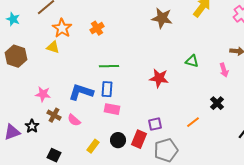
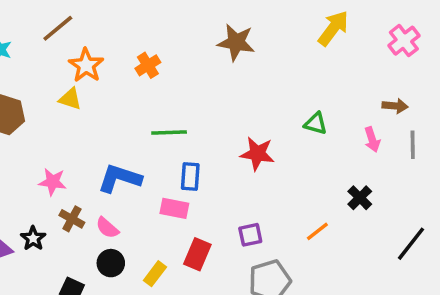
brown star: (162, 18) -> (236, 42), moved
blue rectangle: (107, 89) -> (190, 177), moved
red rectangle: (139, 139) -> (197, 254), moved
black circle: (118, 140) -> (111, 263), moved
yellow rectangle: (93, 146) -> (155, 274), moved

